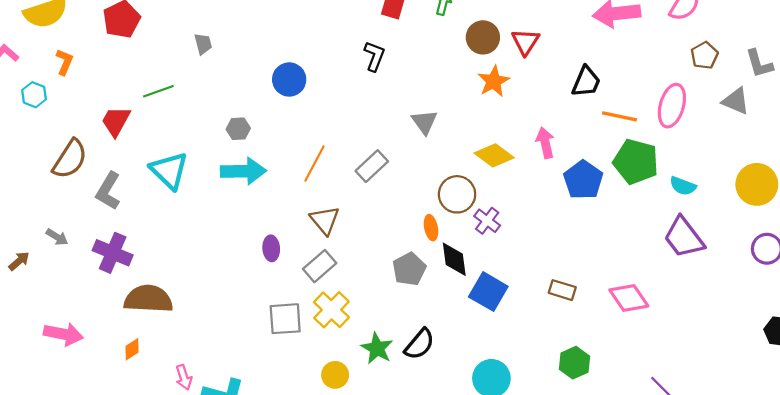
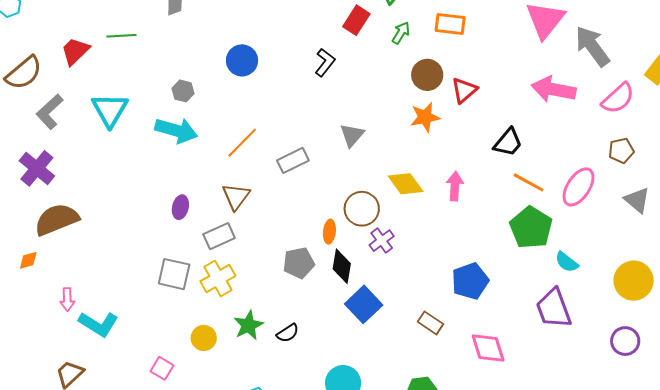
blue pentagon: (583, 180) -> (470, 281), moved
brown semicircle: (148, 299) -> (57, 219), turned -42
black semicircle: (419, 344) -> (288, 333), size x0.7

